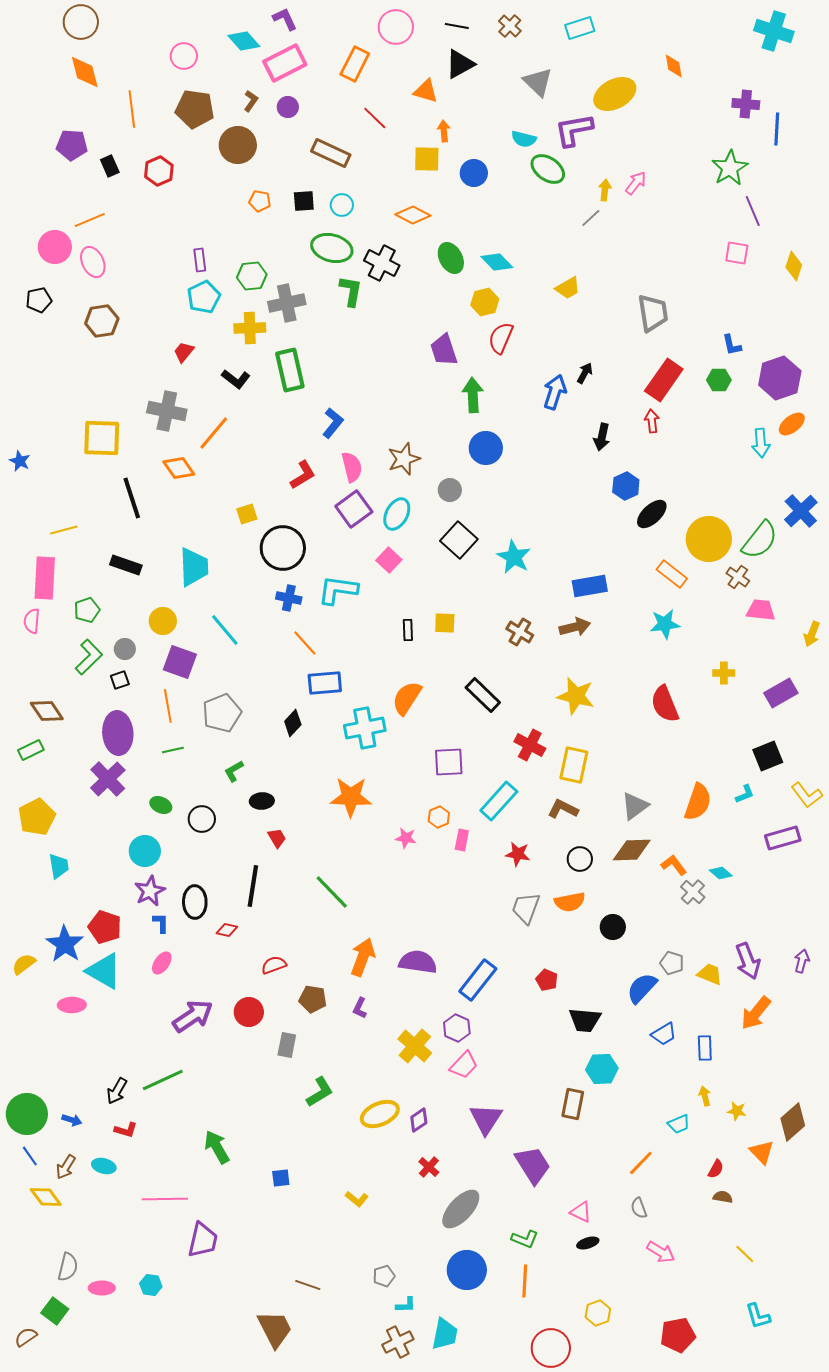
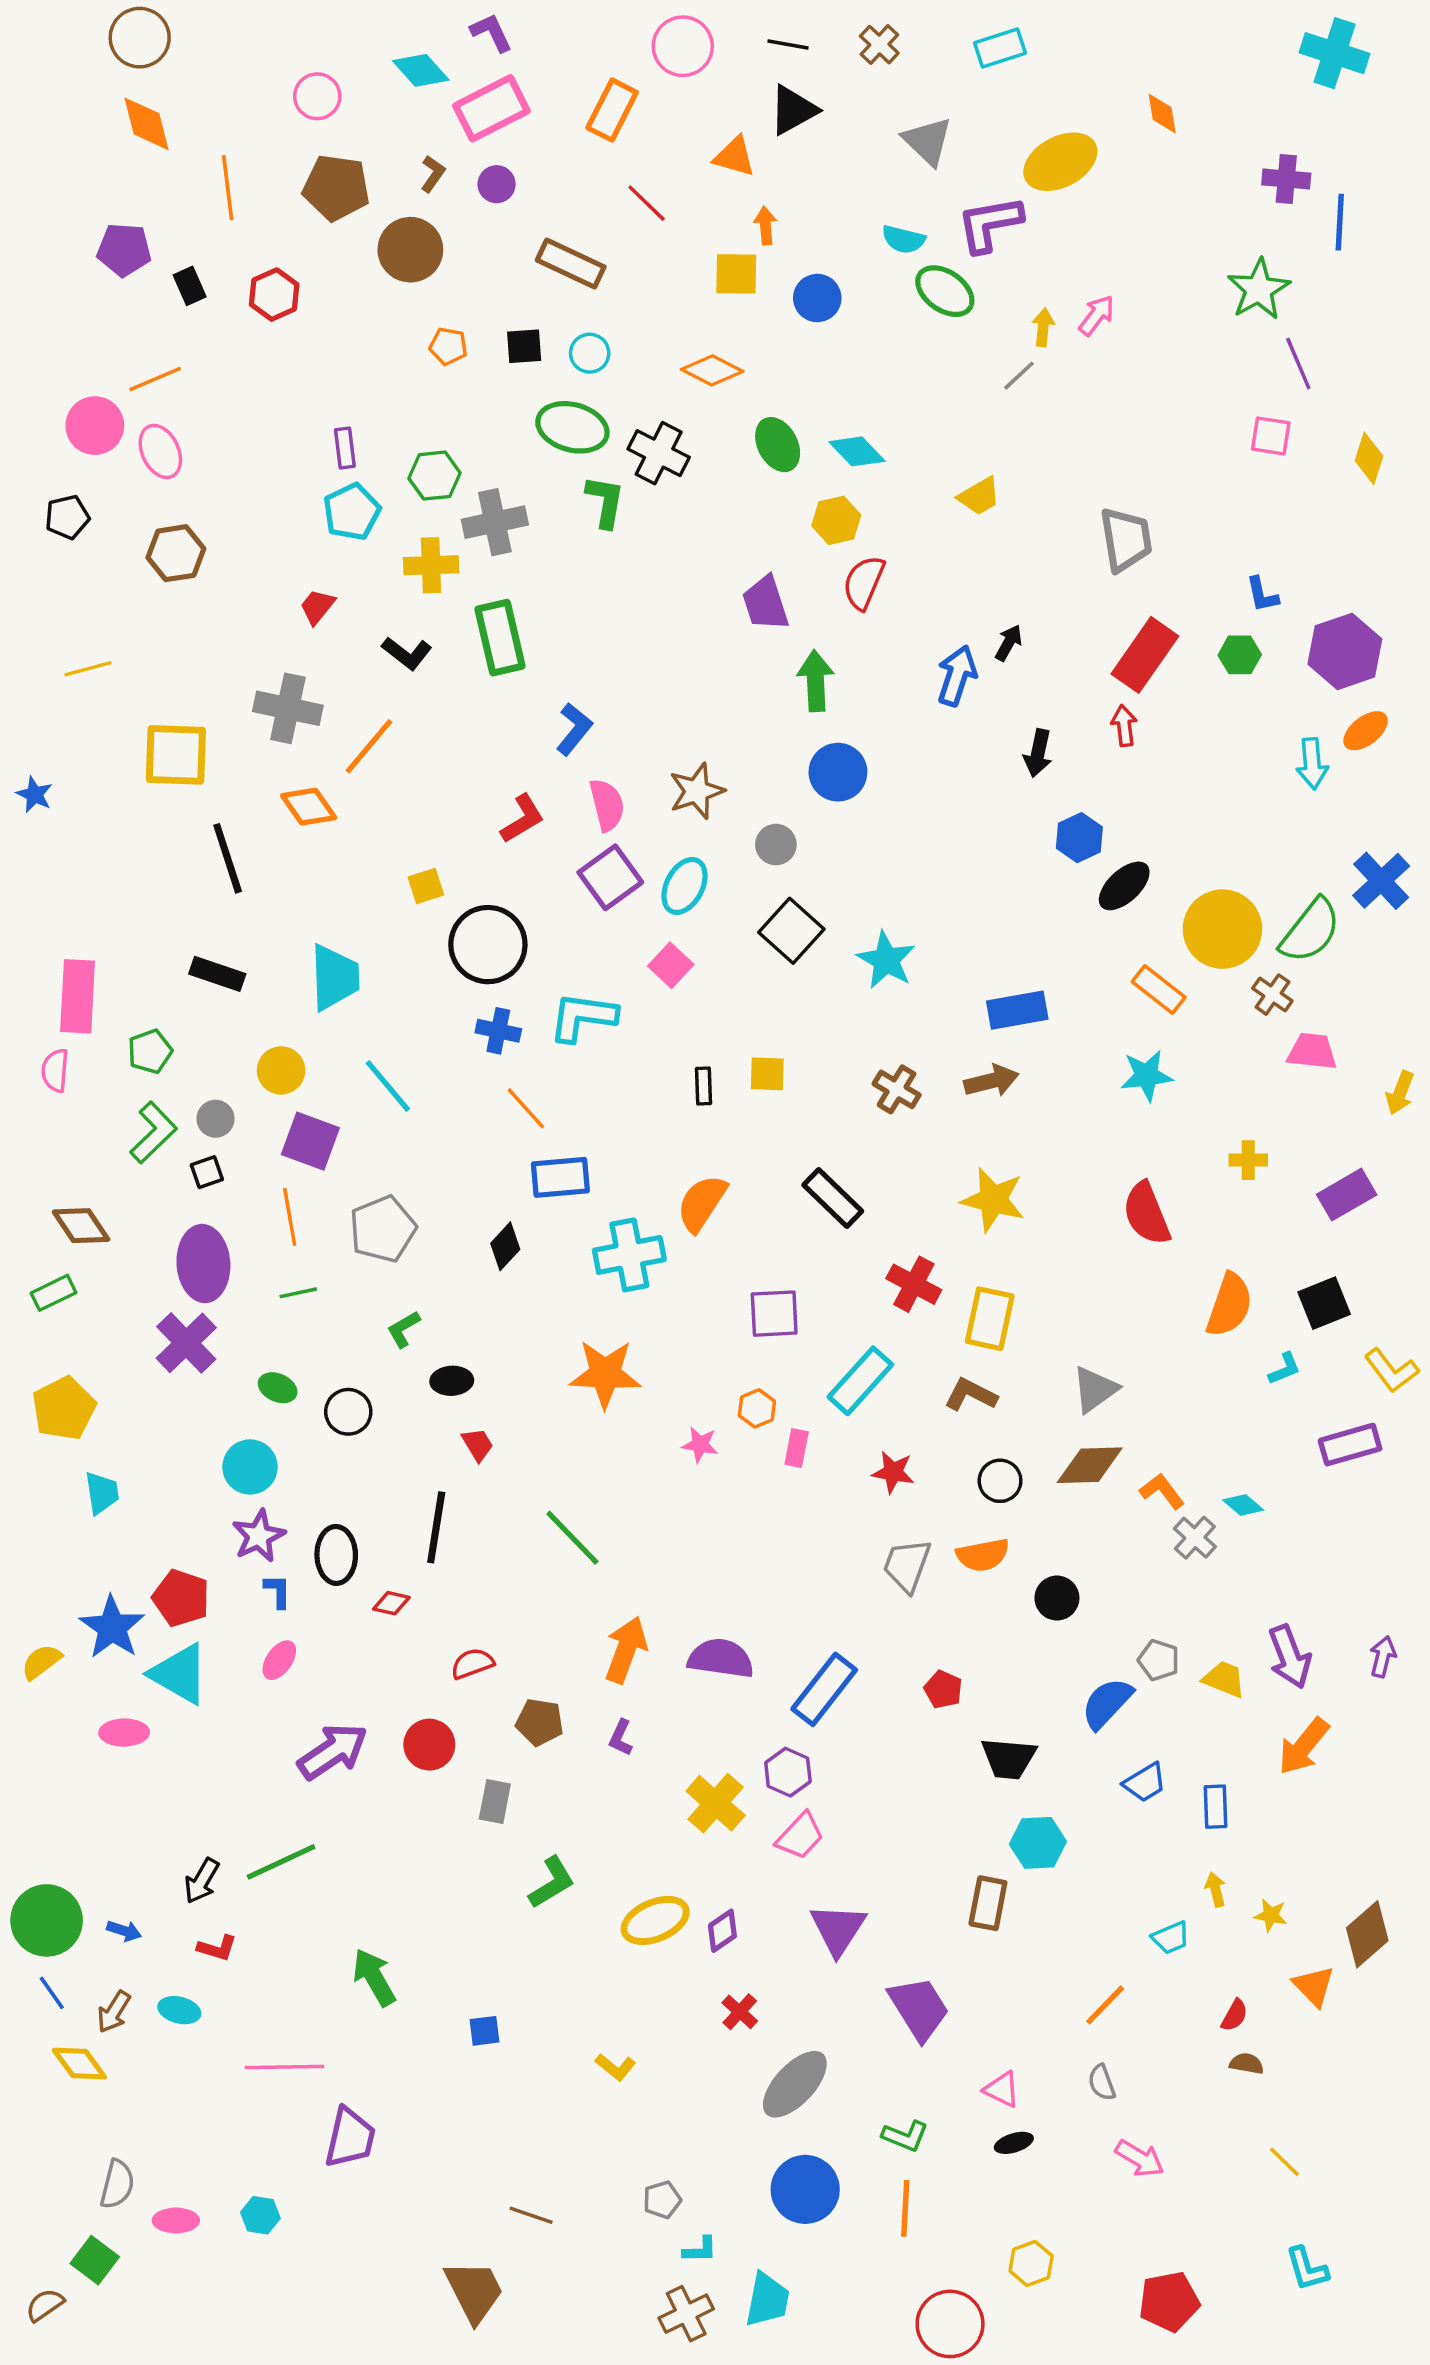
yellow line: (64, 530) -> (88, 669), moved
orange semicircle: (698, 802) -> (1229, 1305), moved

